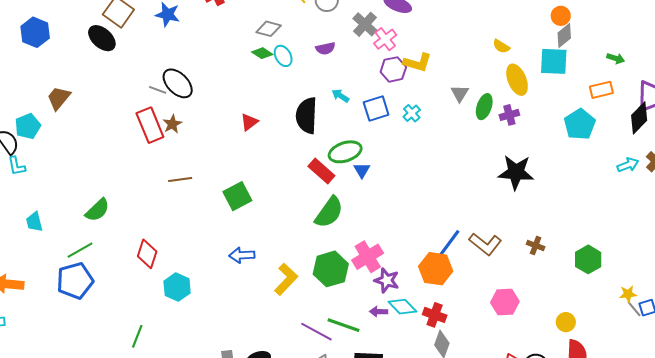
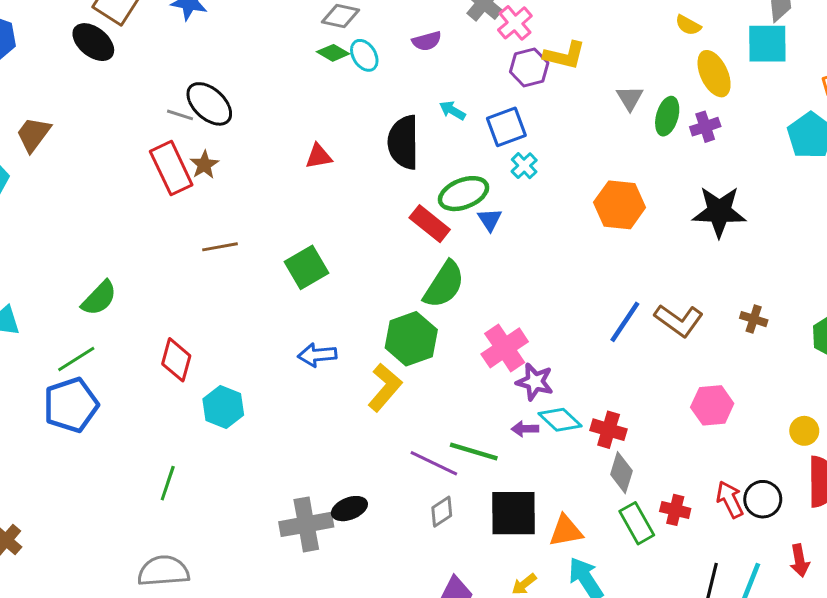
cyan cross: (412, 113) -> (524, 166), moved
red triangle: (249, 122) -> (319, 156), turned 30
green hexagon: (331, 269) -> (411, 339), moved
orange hexagon: (436, 269) -> (620, 205), moved

